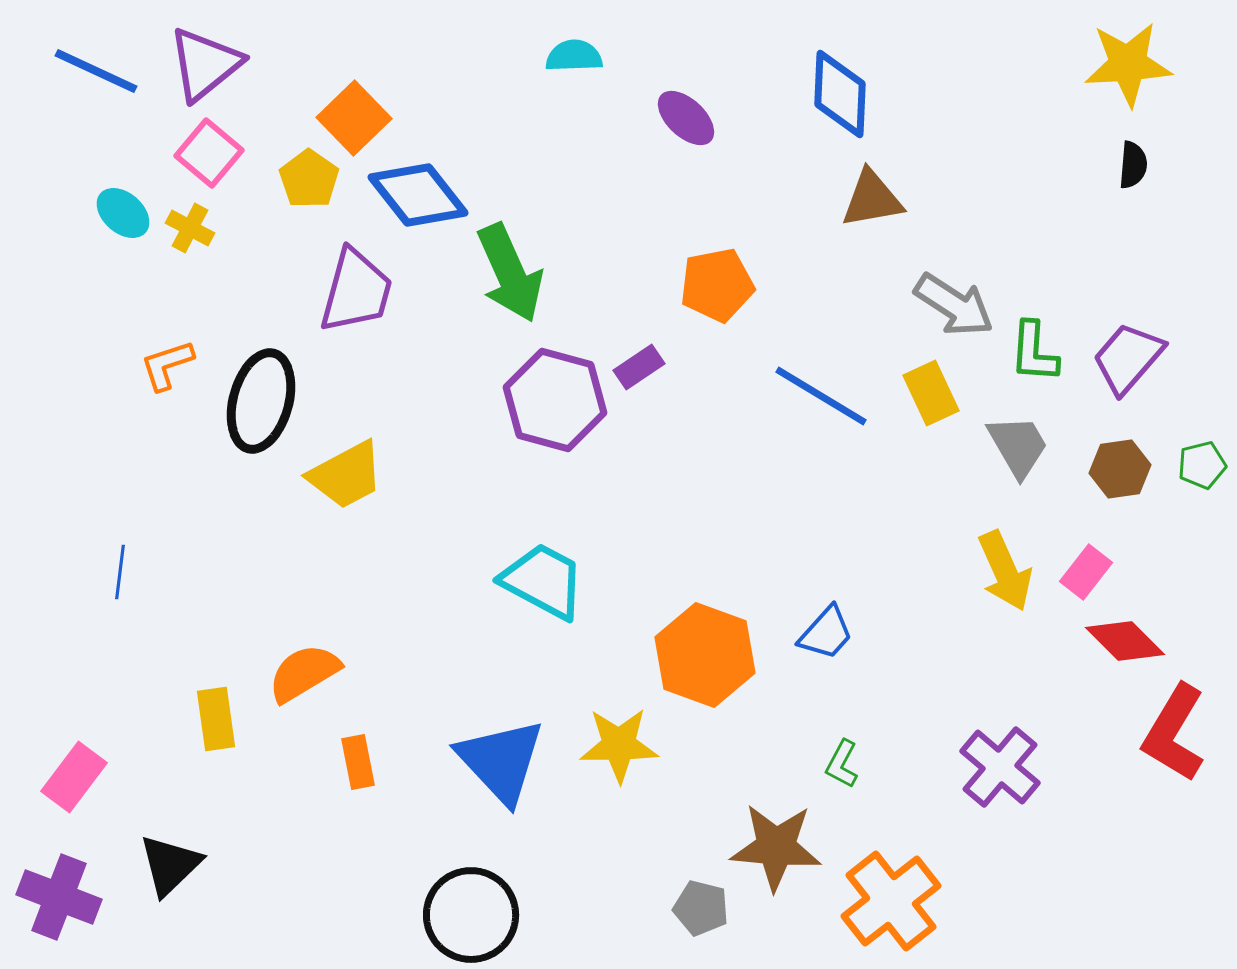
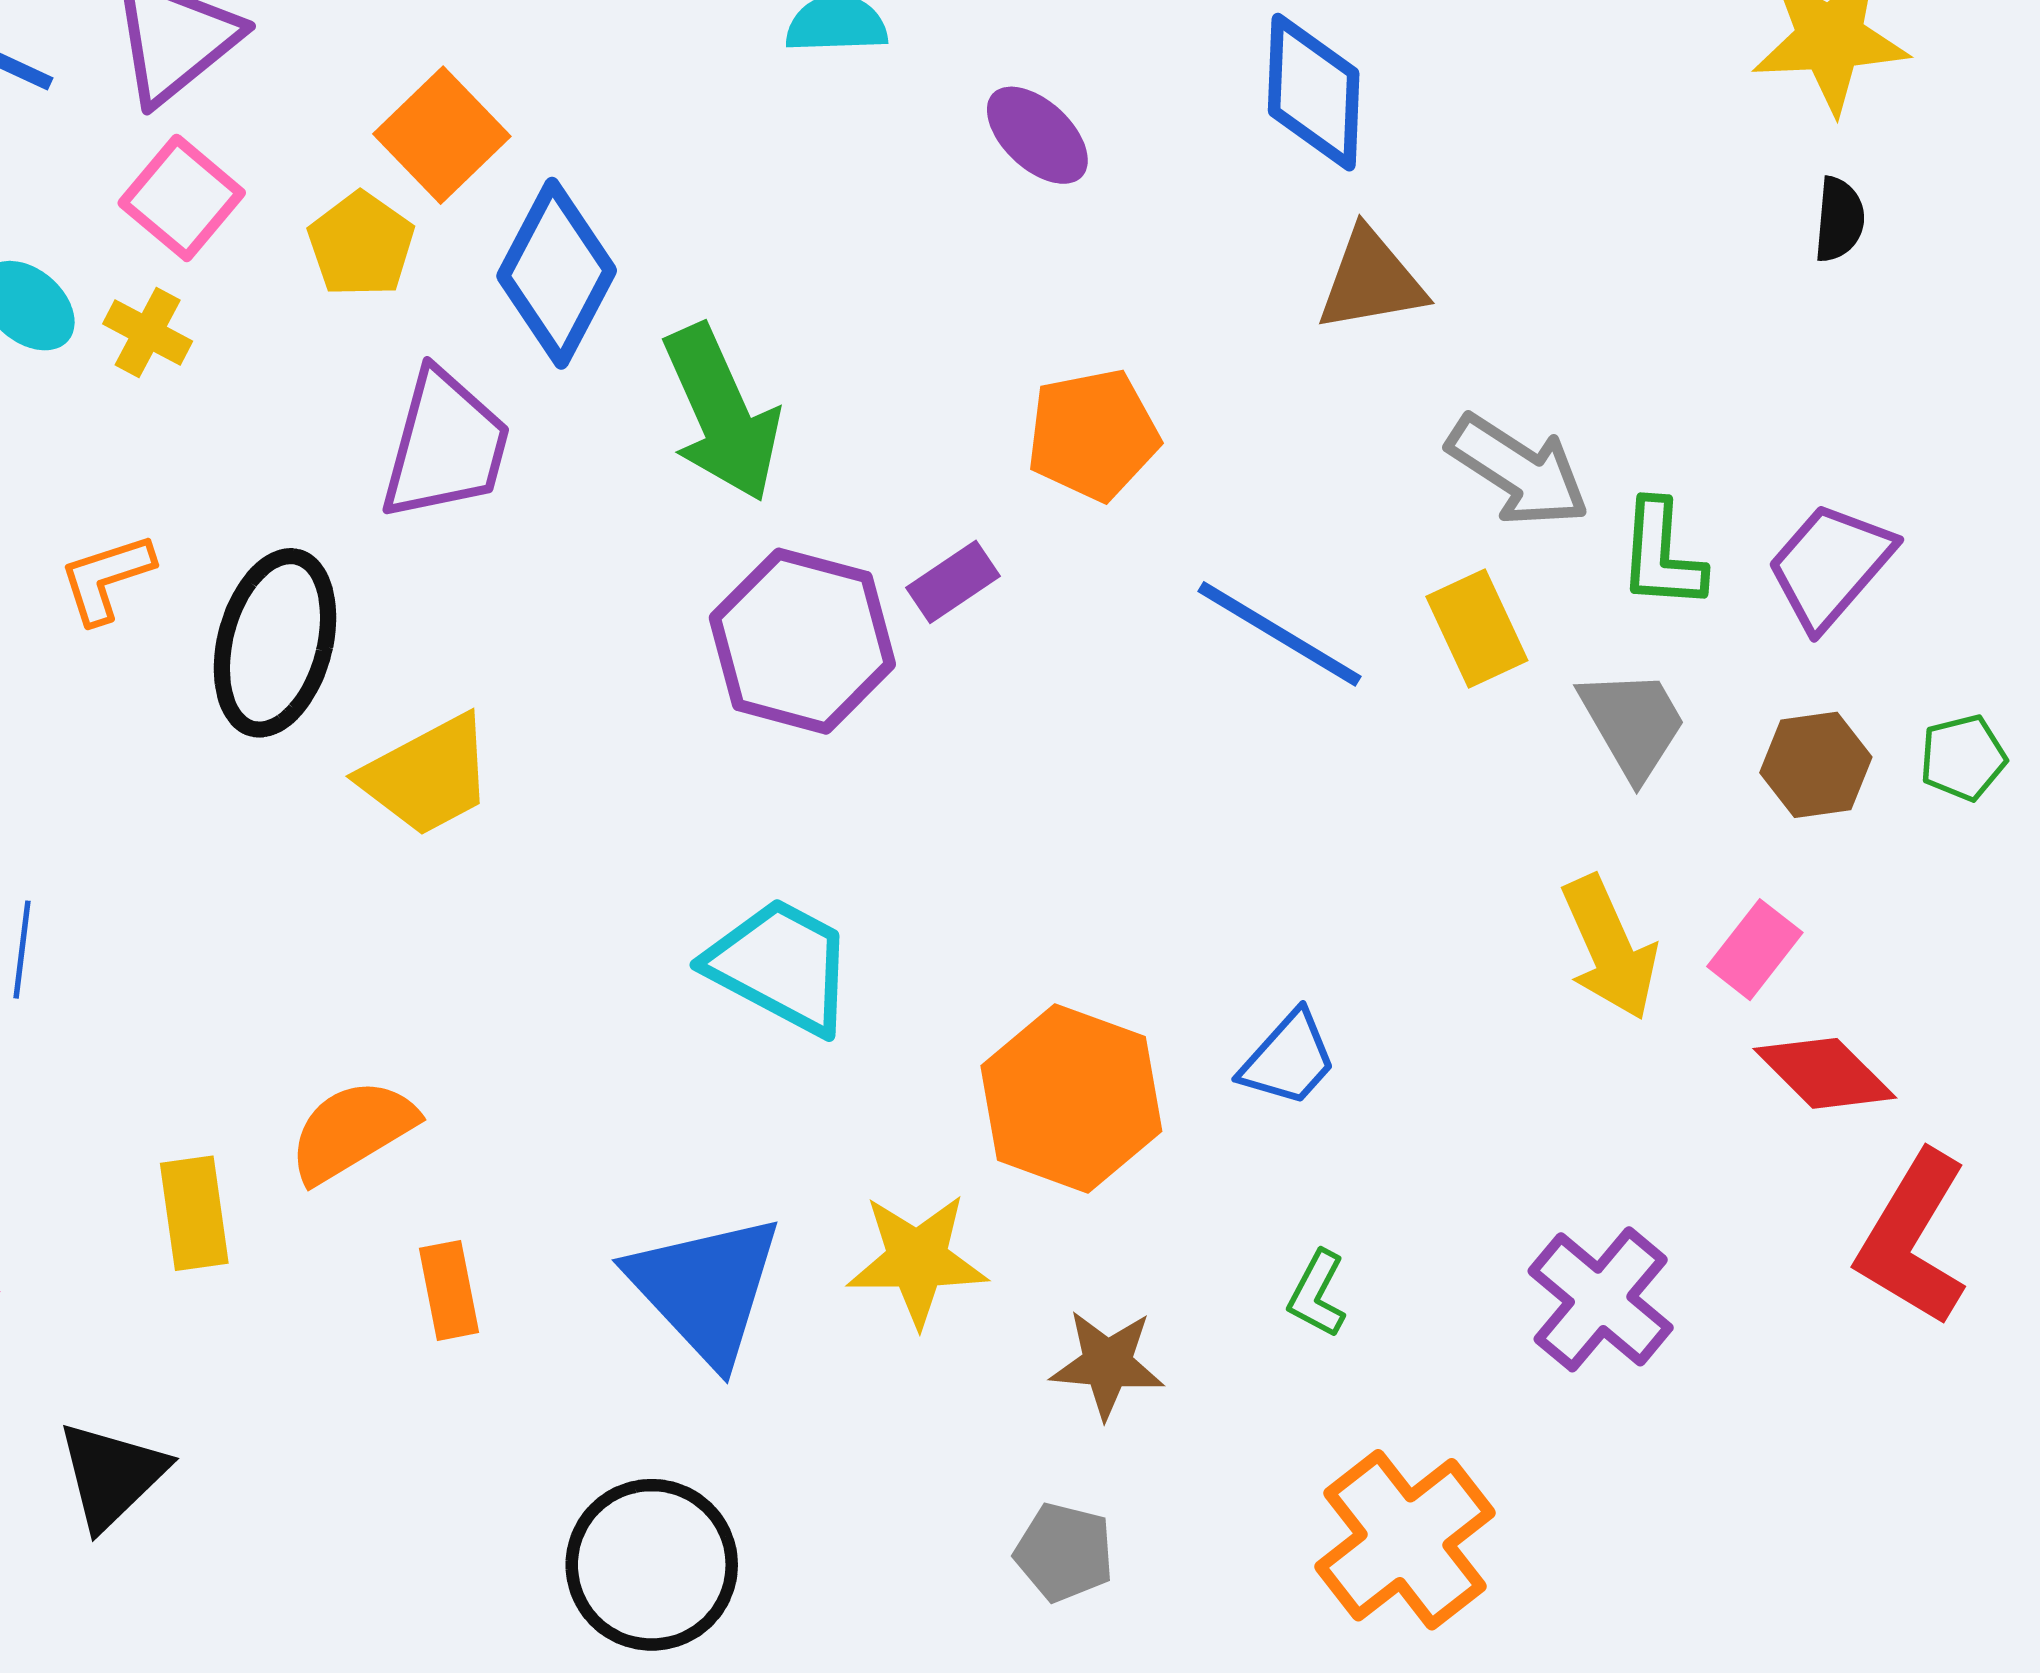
blue diamond: (418, 195) -> (557, 273), turned 66
brown star: (776, 847) -> (1107, 1364), moved, size x0.7

